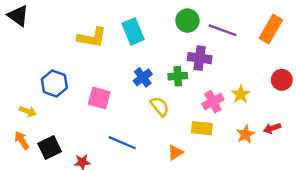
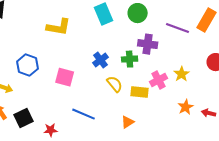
purple line: (223, 30) -> (178, 28), moved
cyan rectangle: (133, 31) -> (104, 14), moved
yellow rectangle: (202, 128) -> (140, 92), moved
red arrow: (272, 128) -> (209, 113), moved, turned 32

